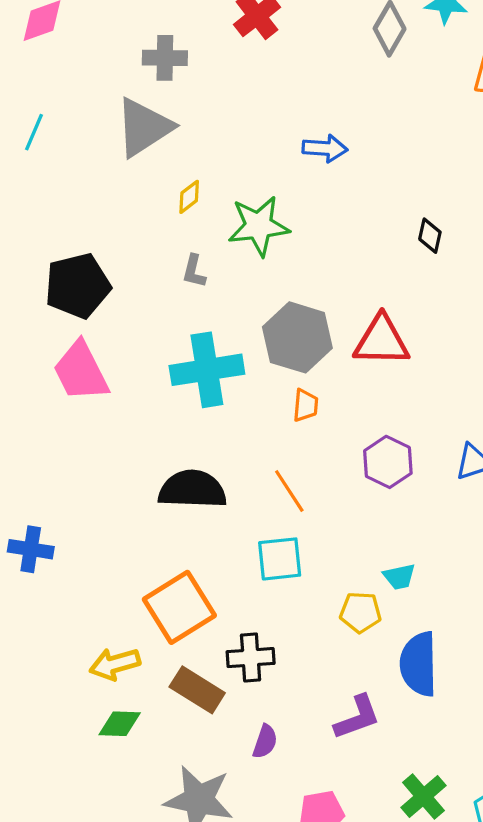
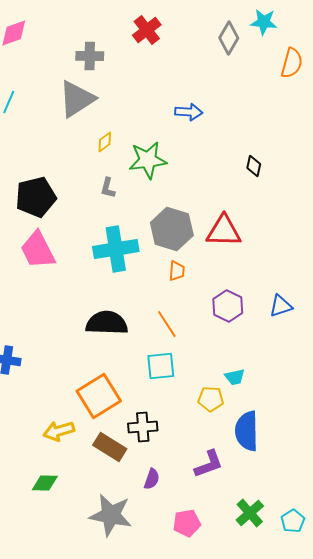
green diamond: (120, 724) -> (45, 483), moved

